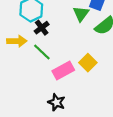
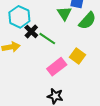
green line: (42, 52) -> (47, 39), moved

